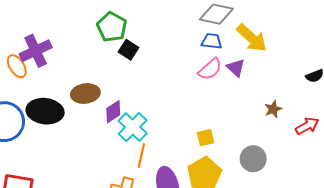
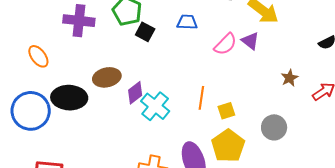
blue trapezoid: (212, 41) -> (187, 22), moved
purple cross: (36, 51) -> (79, 21), moved, turned 36
orange line: (141, 156) -> (201, 98), moved

